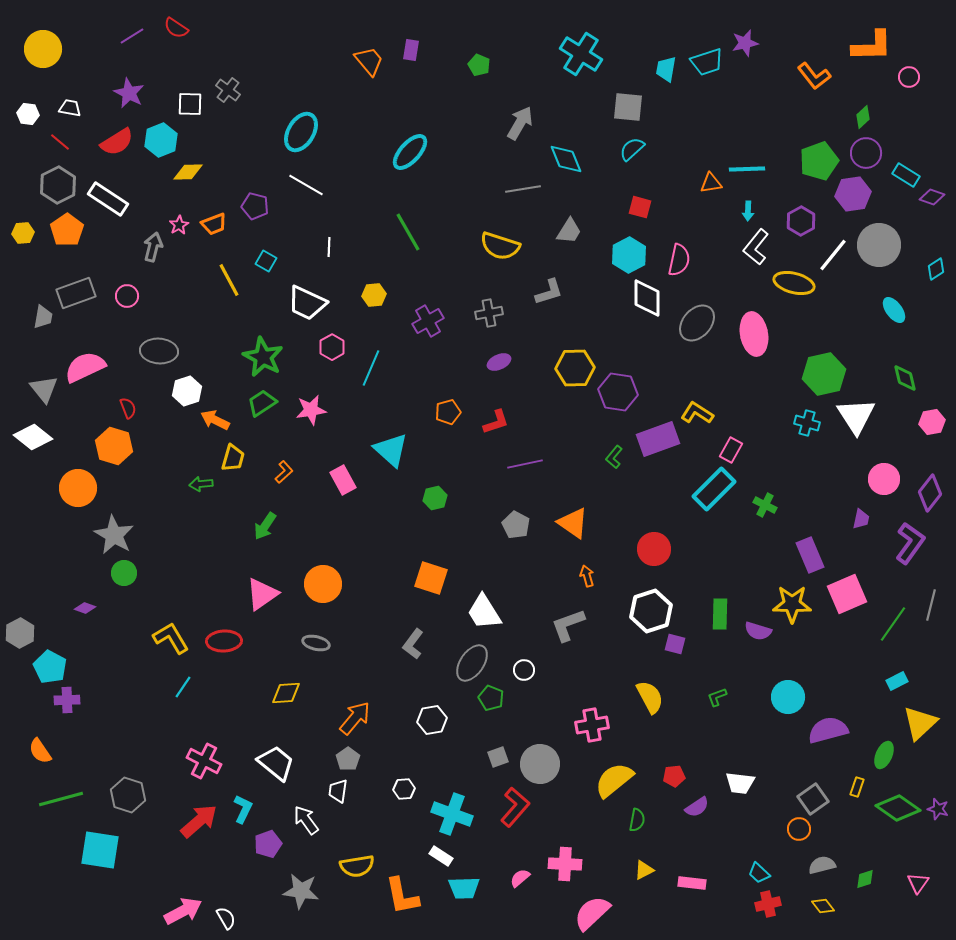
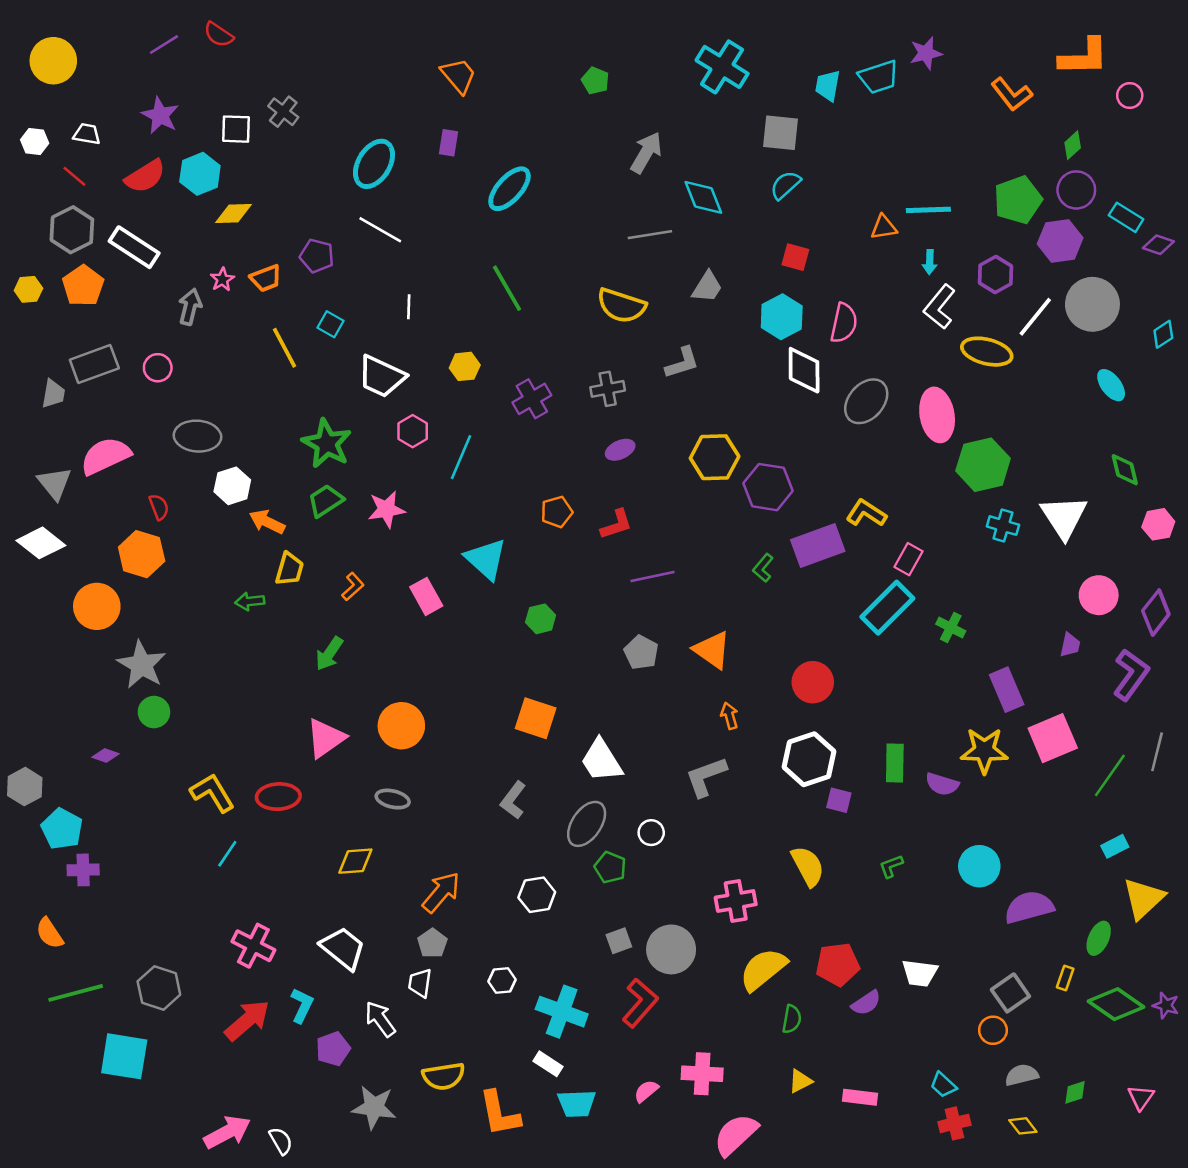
purple rectangle: (411, 50) -> (449, 143), moved
green hexagon: (824, 374) -> (983, 465), moved
red pentagon: (674, 776) -> (838, 964), size x1.6

